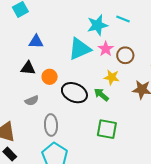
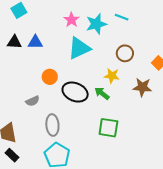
pink star: (106, 49) -> (71, 20), moved
black triangle: (28, 68) -> (14, 42), moved

